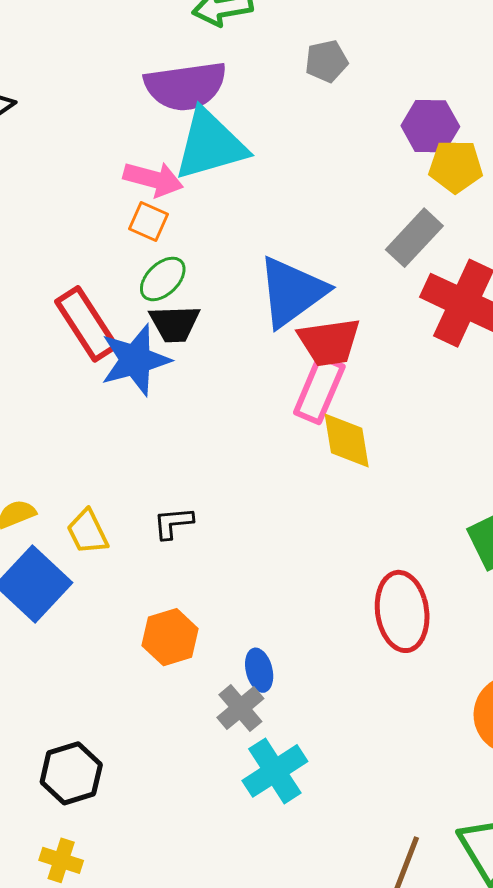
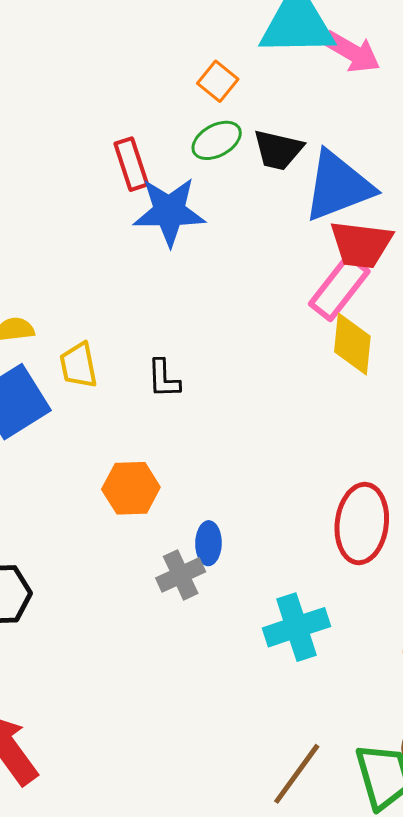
pink arrow: (153, 179) -> (352, 52), moved
red rectangle: (86, 324) -> (131, 164), size x0.7
black trapezoid: (175, 324) -> (278, 150), moved
black L-shape: (173, 523) -> (164, 379), turned -102
cyan cross: (275, 771) -> (296, 627), moved

